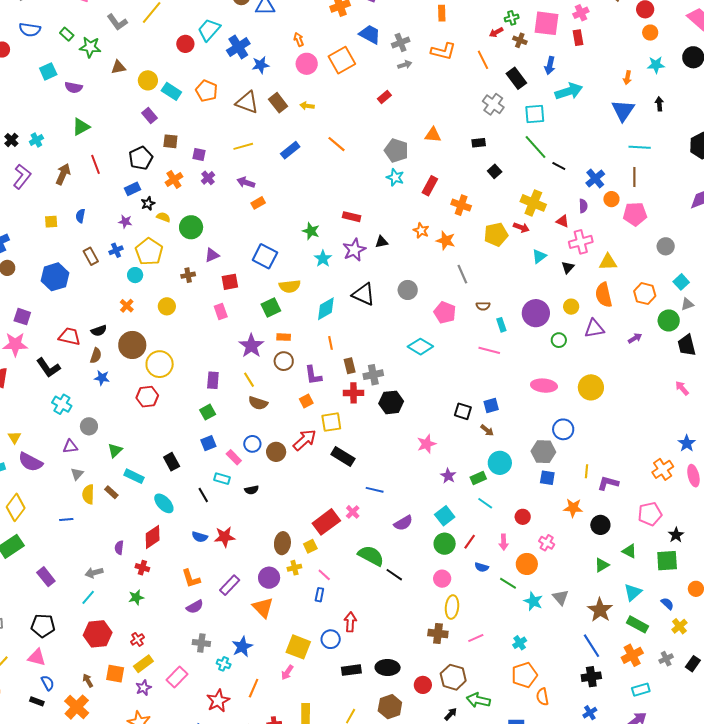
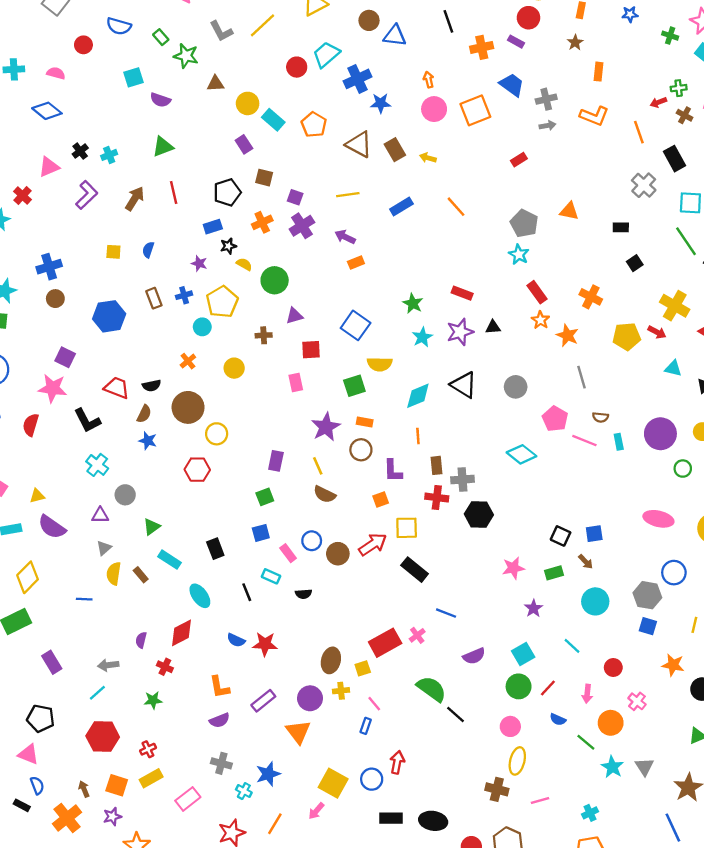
purple cross: (208, 178) -> (302, 226), size x1.5
red rectangle: (430, 186) -> (537, 292), moved, turned -72
cyan triangle: (539, 256) -> (673, 368), turned 42
pink line: (489, 350) -> (584, 441), moved
yellow circle: (160, 364) -> (217, 434), size x0.7
yellow triangle: (14, 437) -> (37, 496), turned 40
green rectangle: (478, 478) -> (554, 573), moved
purple star: (144, 688) -> (112, 816), moved

